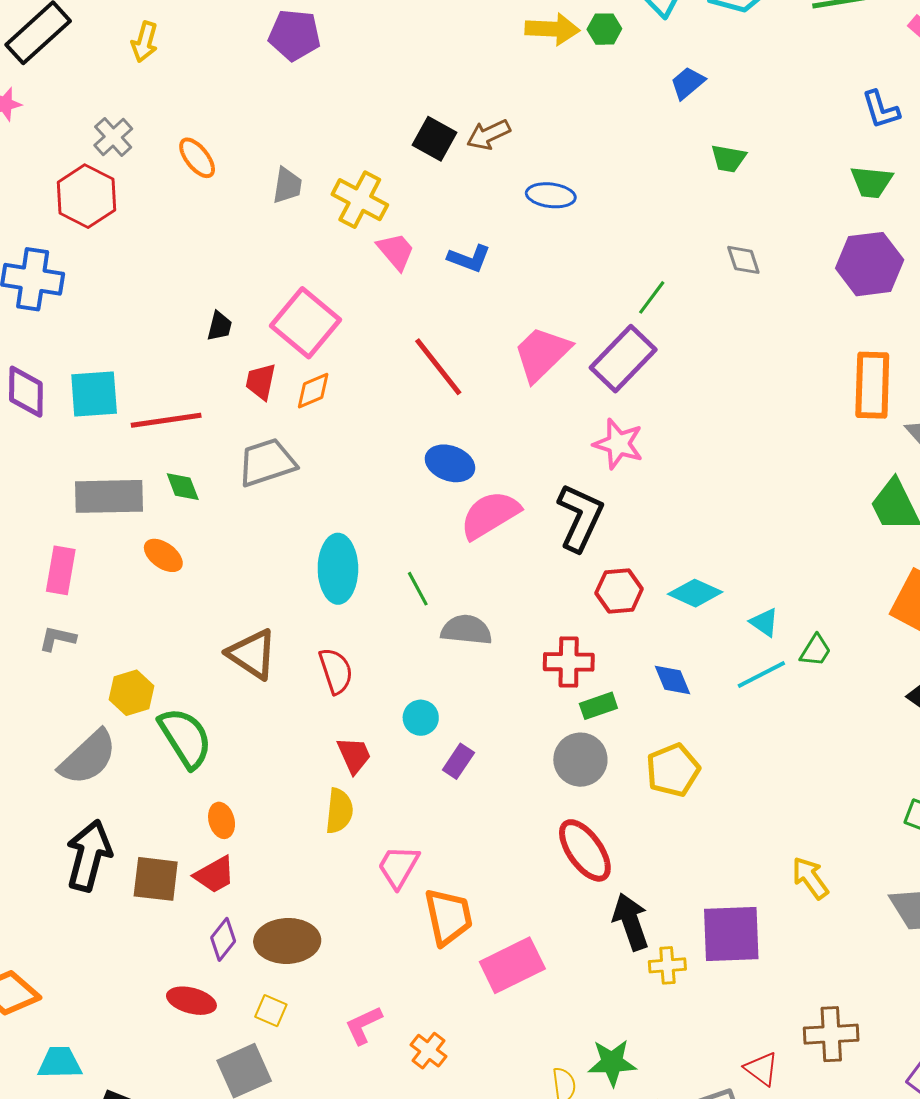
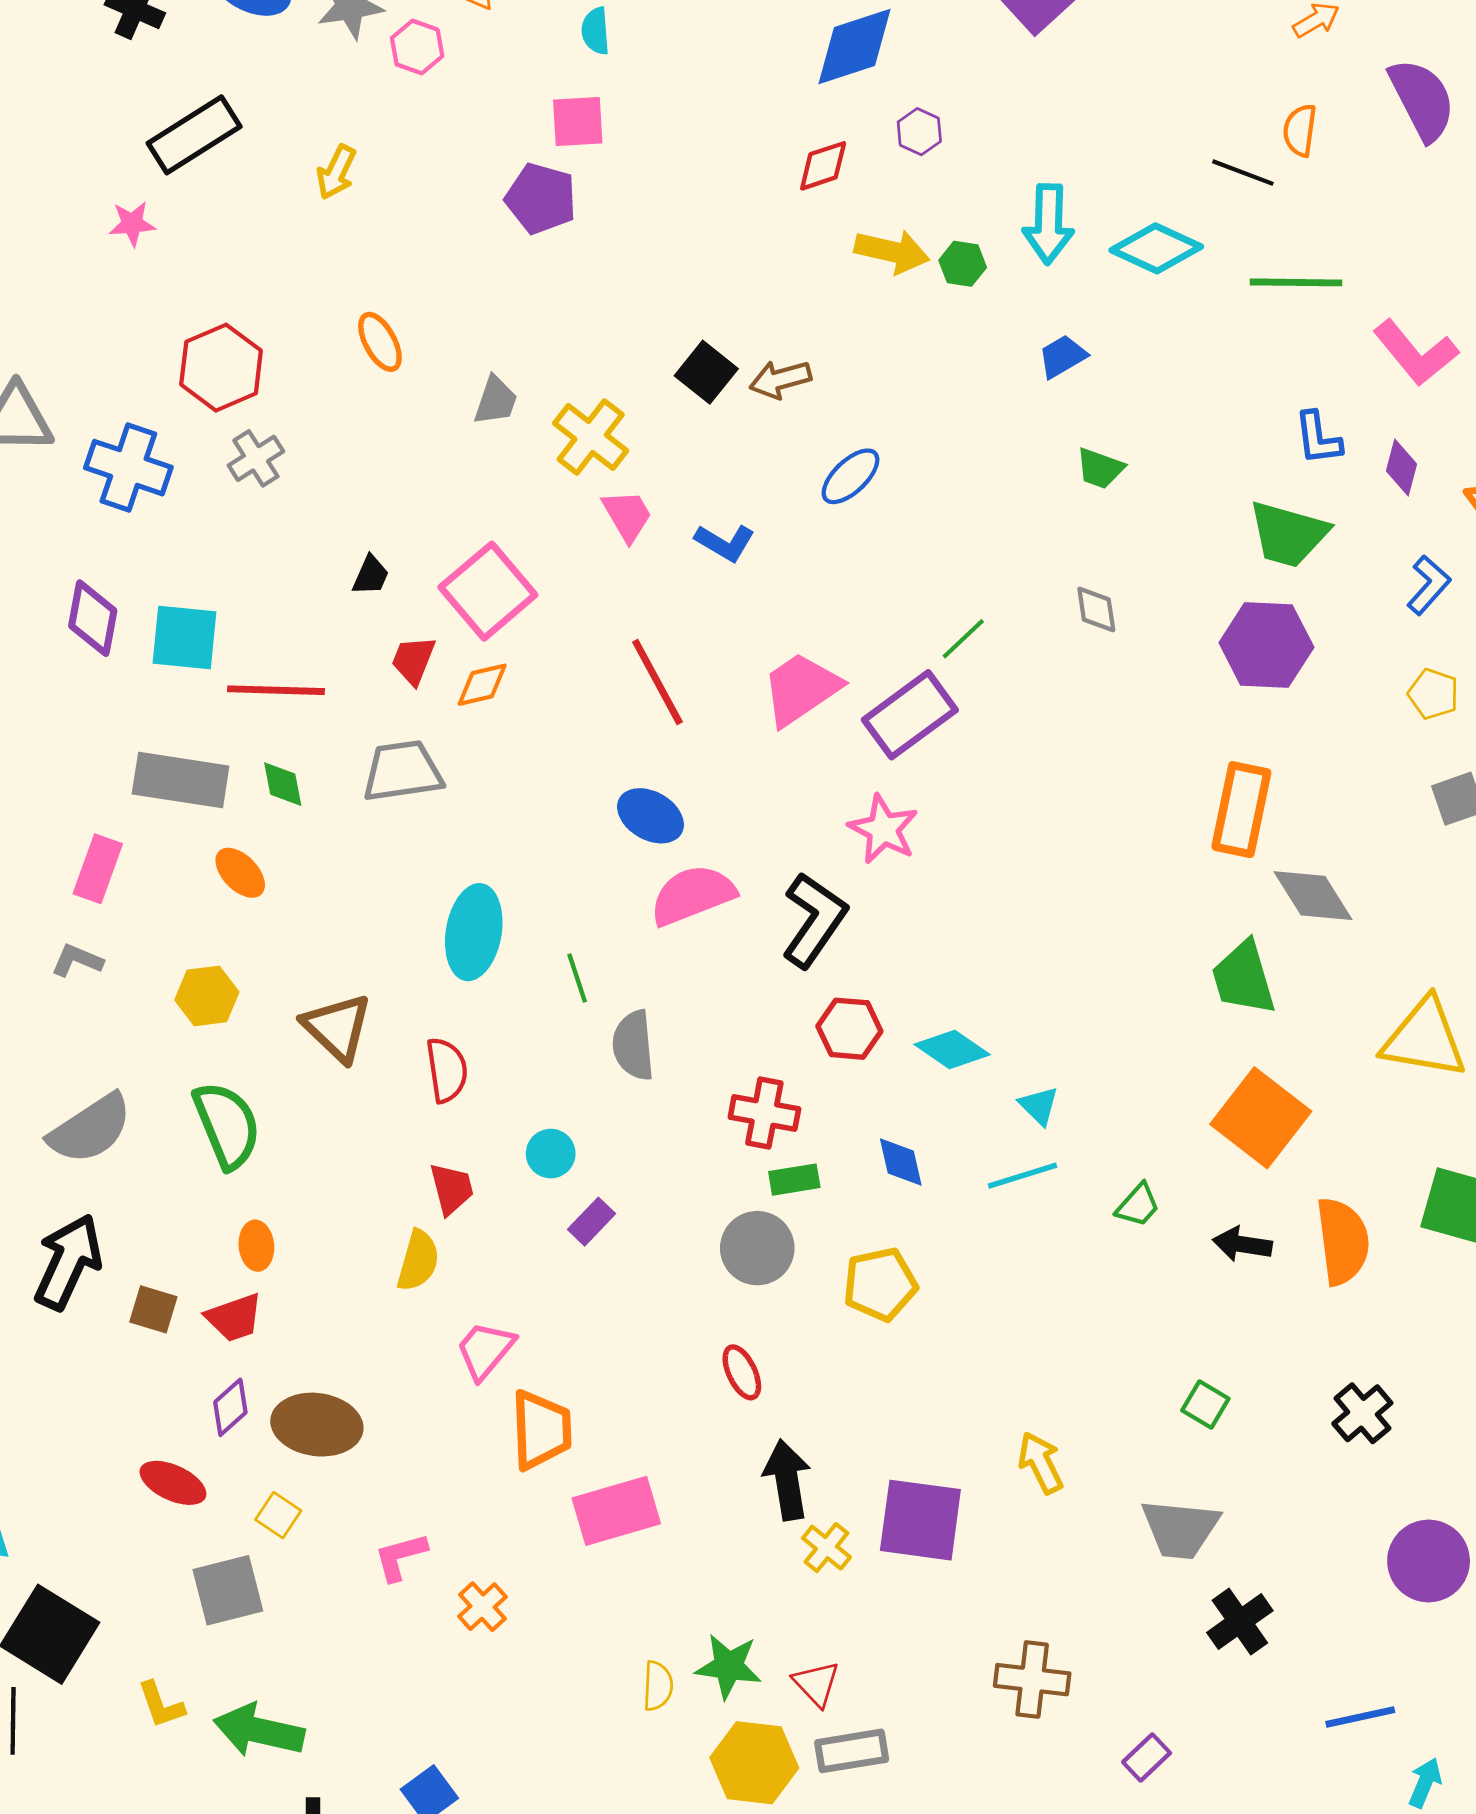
gray cross: (113, 137) -> (256, 458), moved
green trapezoid: (871, 182) -> (1288, 534), size x1.4
blue ellipse: (551, 195) -> (851, 476), turned -60
gray semicircle: (466, 630) -> (633, 1045), turned -111
green trapezoid: (815, 650) -> (1138, 1205), moved
yellow hexagon: (132, 693) -> (207, 996), moved
red ellipse: (585, 850) -> (742, 1372), size x0.6
brown square: (156, 879) -> (153, 1309), size x0.7
yellow cross: (667, 965) -> (826, 1548), turned 33
red triangle: (761, 1069) -> (816, 1684), moved

